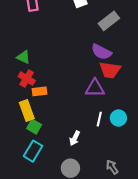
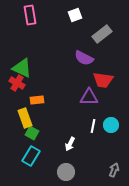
purple semicircle: (101, 52) -> (84, 58), moved
green triangle: (23, 57) -> (22, 68), size x1.5
red cross: (27, 79) -> (17, 83), moved
gray arrow: (112, 167) -> (114, 170), moved, turned 56

